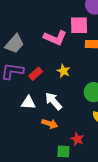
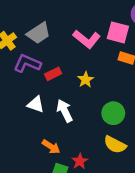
orange arrow: (50, 124) -> (51, 147), moved

